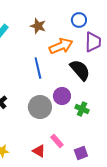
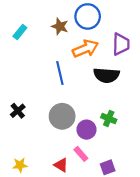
blue circle: (79, 20) -> (88, 16), moved, size x1.5
black semicircle: (80, 70) -> (106, 75), turned 135
purple circle: (62, 96) -> (87, 130), moved

